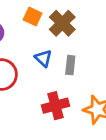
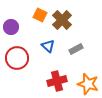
gray rectangle: (70, 65) -> (76, 49), moved, turned 56

